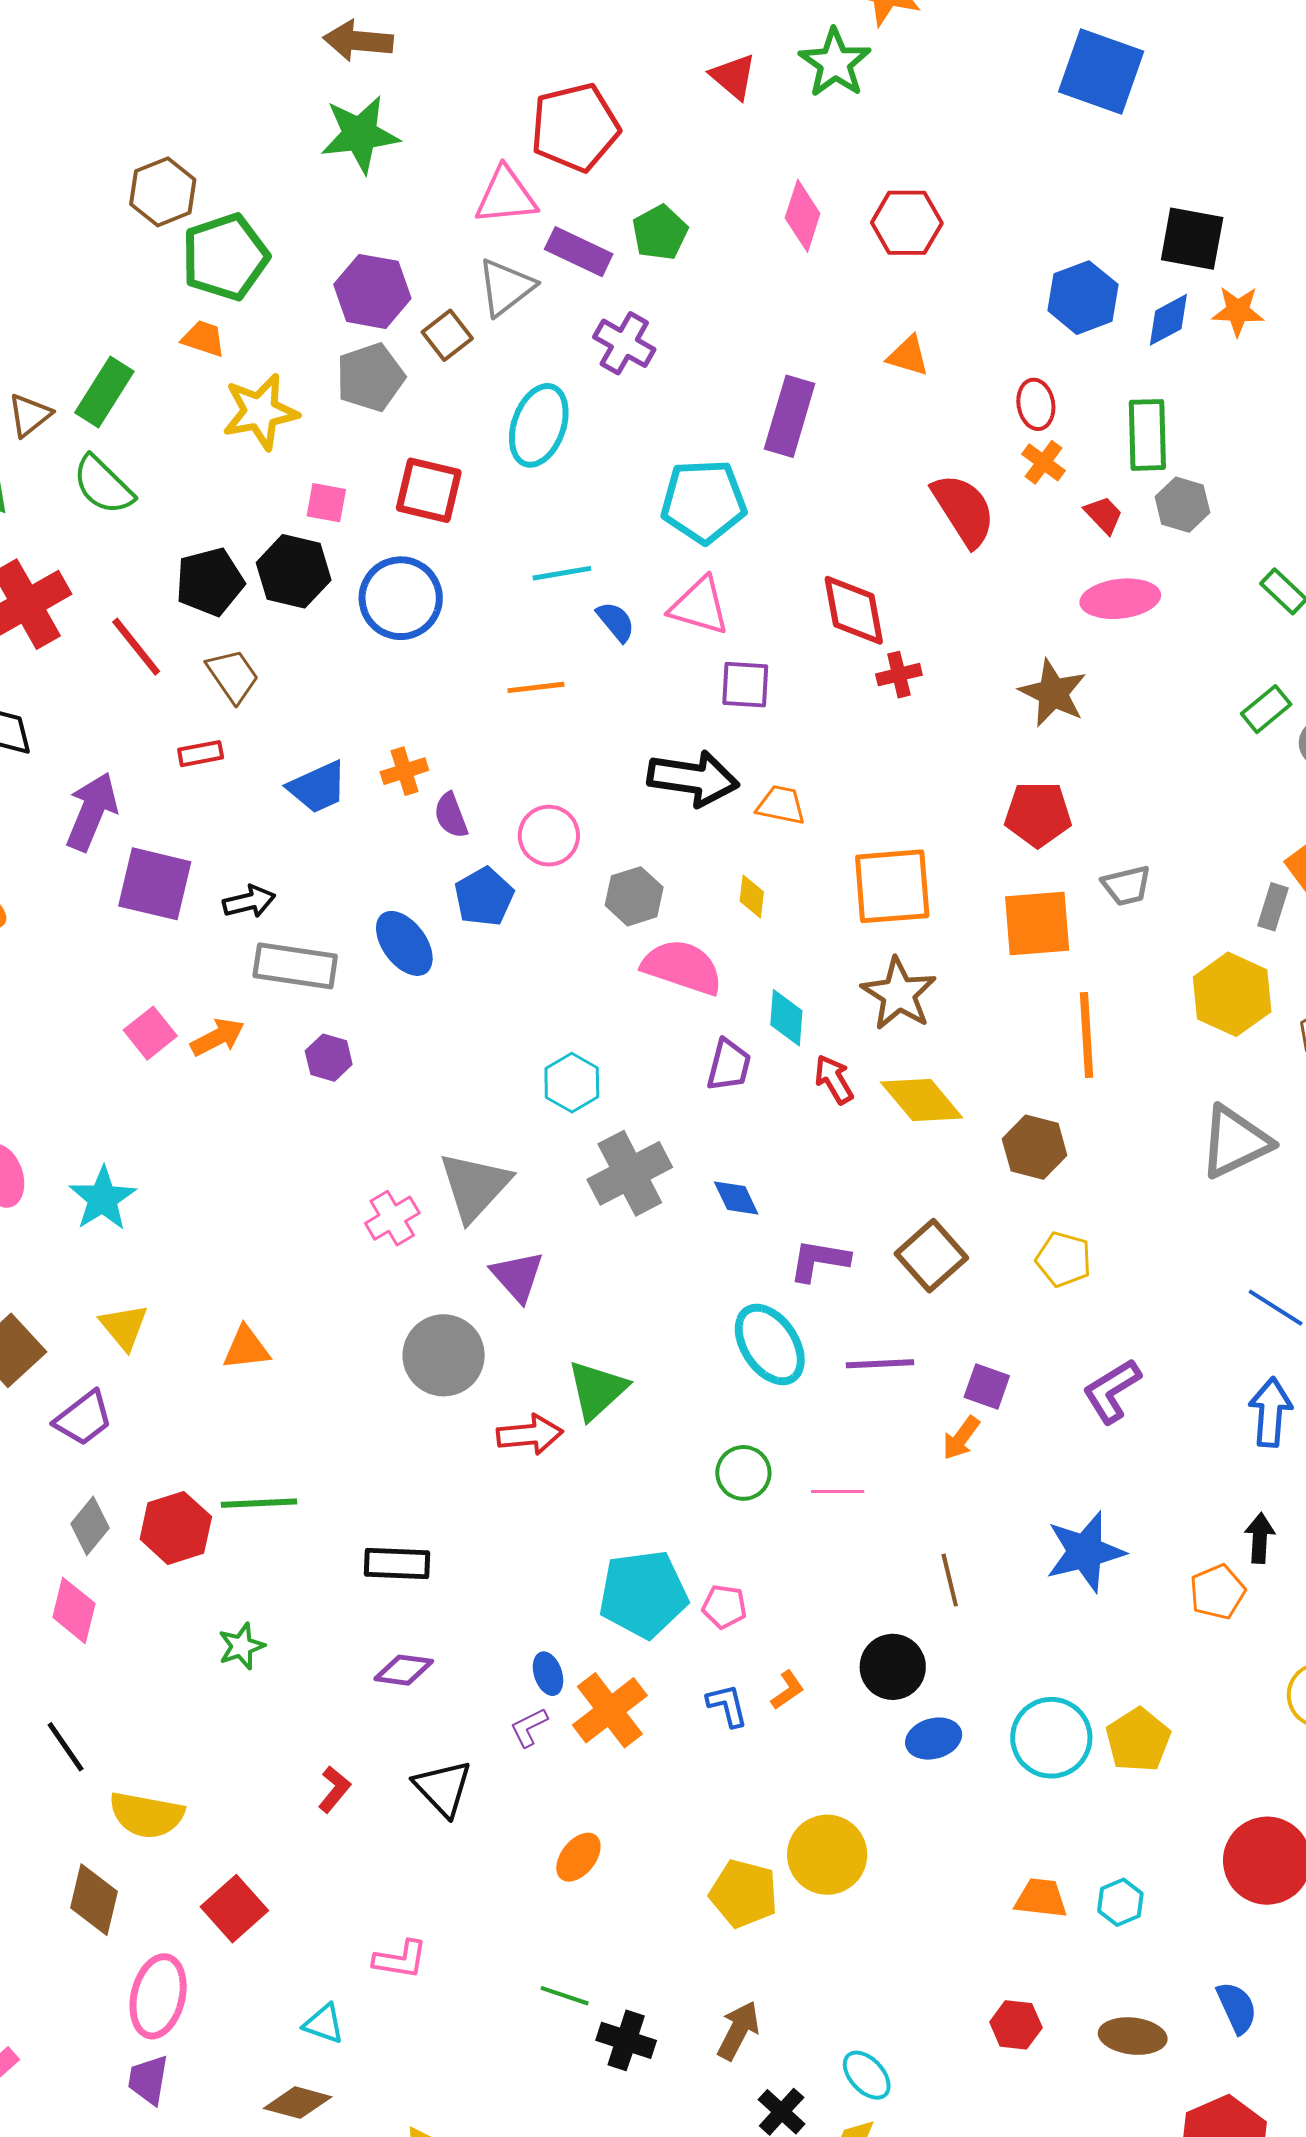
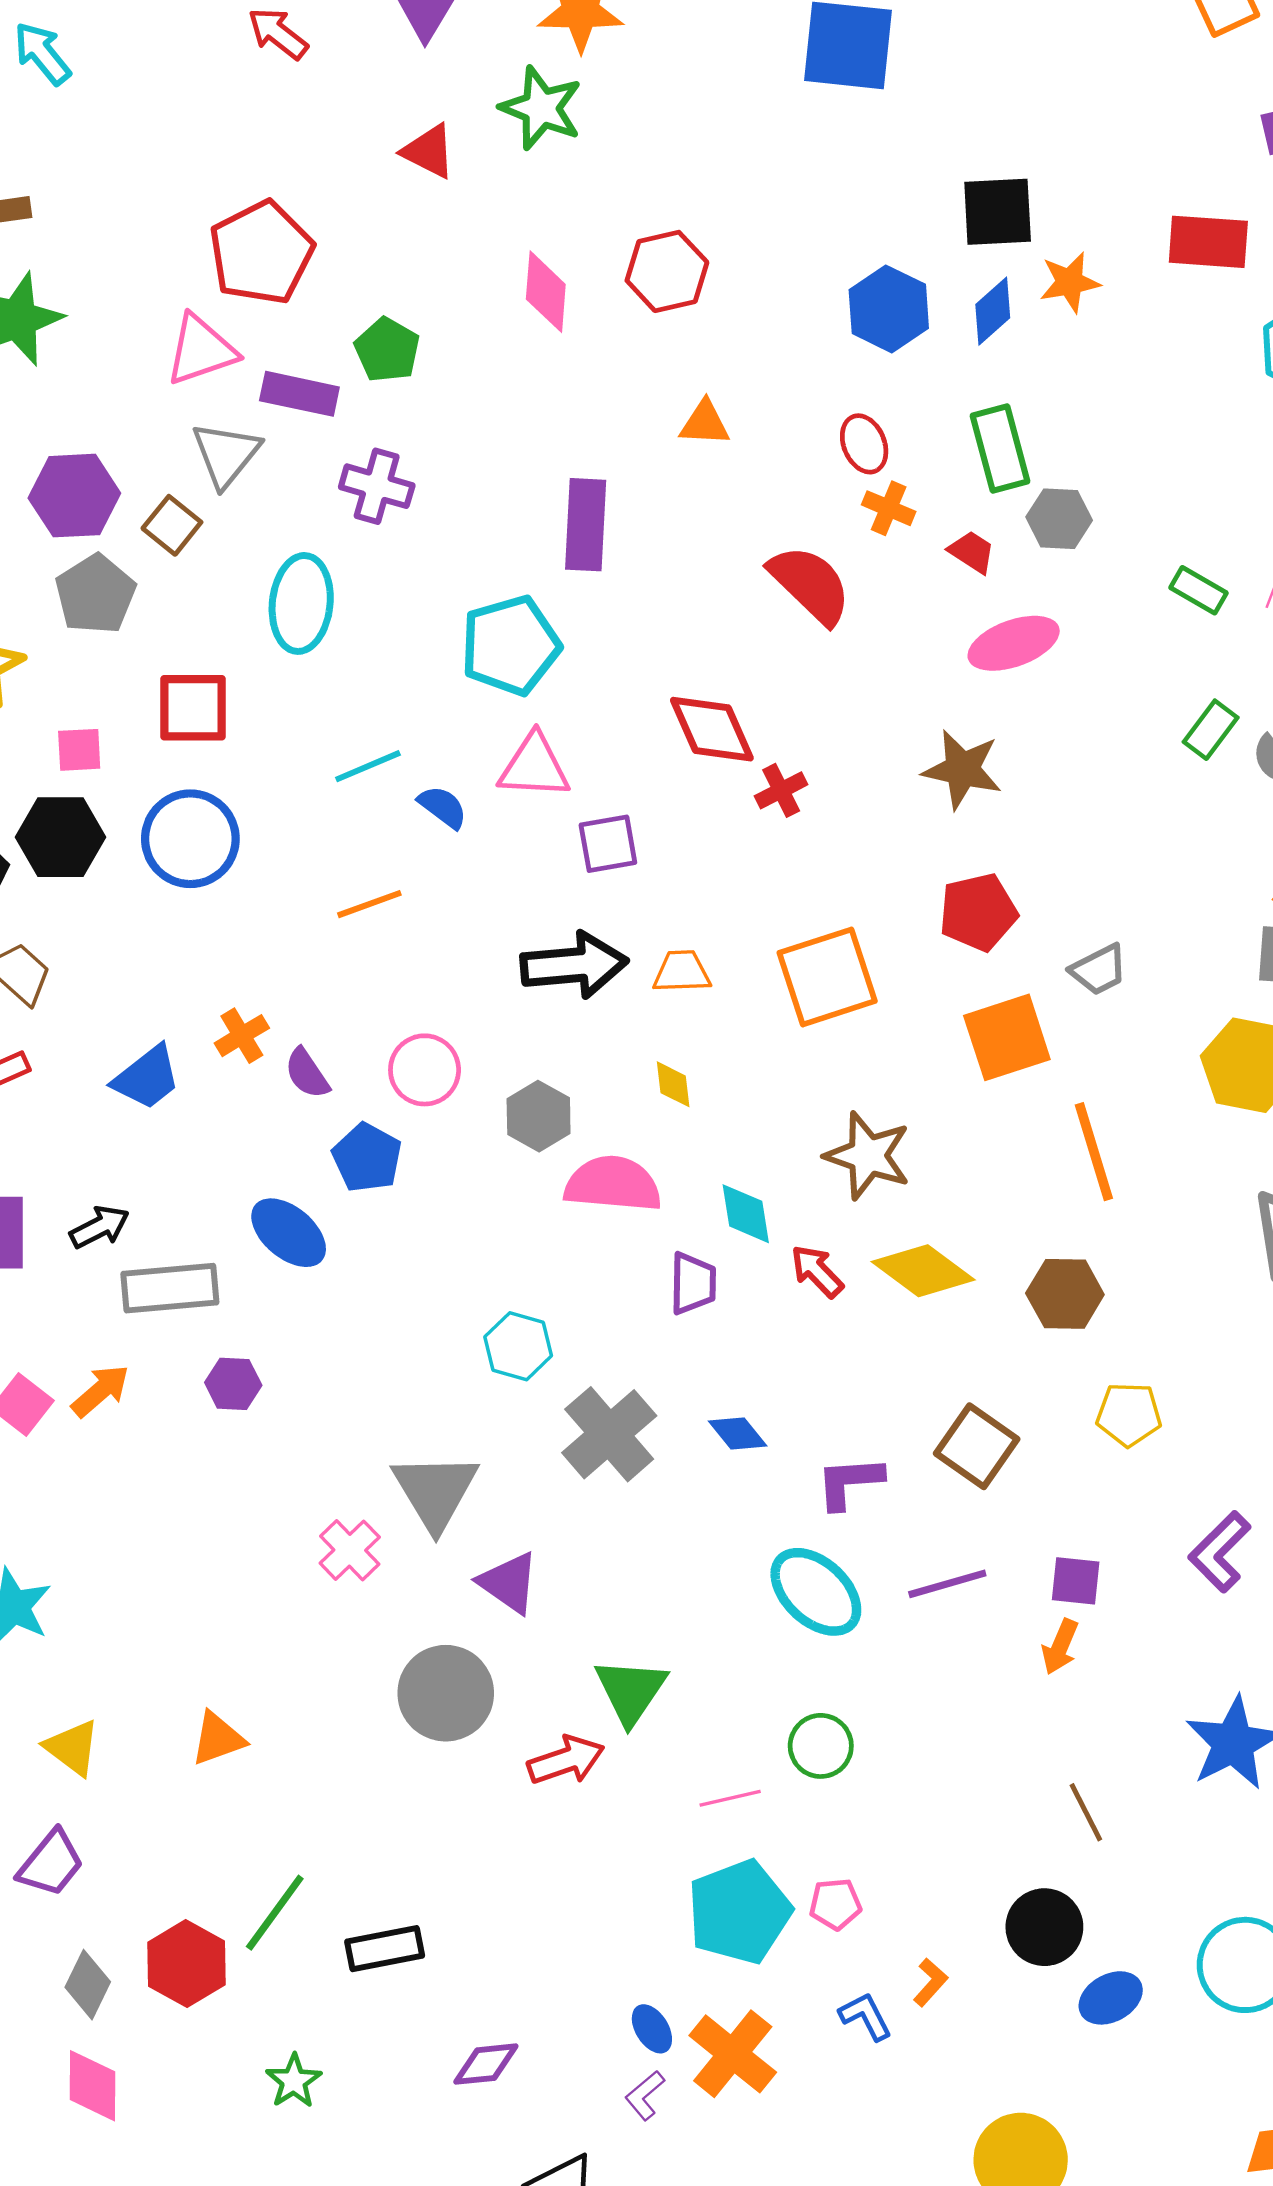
orange square: (892, 886) -> (827, 977), moved
pink line: (838, 1492) -> (730, 1798), moved
green line: (259, 1503) -> (275, 1913), turned -38
black rectangle: (397, 1564) -> (385, 1949), moved

